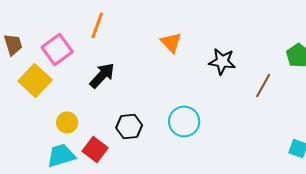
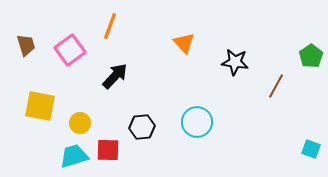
yellow square: (35, 80) -> (40, 106), moved, turned -32
red square: (95, 149) -> (108, 150), turned -35

